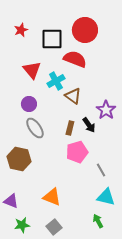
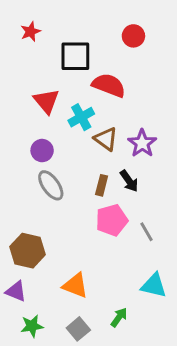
red star: (21, 30) -> (30, 32), moved
red circle: (85, 30) -> (133, 36), moved, size x0.6
purple star: (106, 110) -> (142, 143), moved
brown hexagon: (19, 159) -> (28, 251), moved
gray line: (101, 170) -> (147, 232), moved
green arrow: (98, 221) -> (119, 317), moved, turned 64

